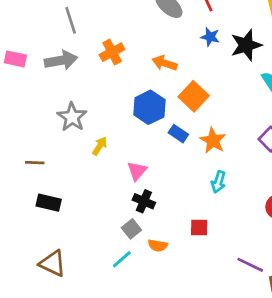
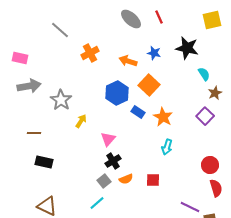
gray line: (71, 20) -> (60, 30), turned -30
blue star: (210, 37) -> (154, 53), moved
black star: (246, 45) -> (187, 48), turned 30
gray arrow: (61, 60) -> (29, 86), moved
black cross: (144, 201) -> (113, 161), turned 35
orange semicircle: (158, 245) -> (126, 179), moved, turned -32

